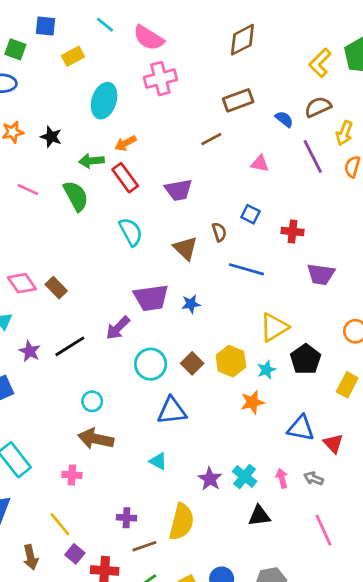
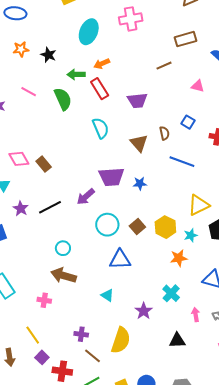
cyan cross: (245, 476) -> (171, 293), moved
brown line: (144, 546) -> (93, 356), turned 54

